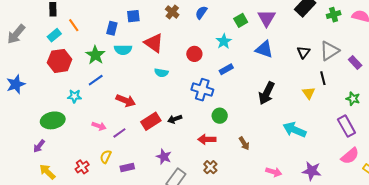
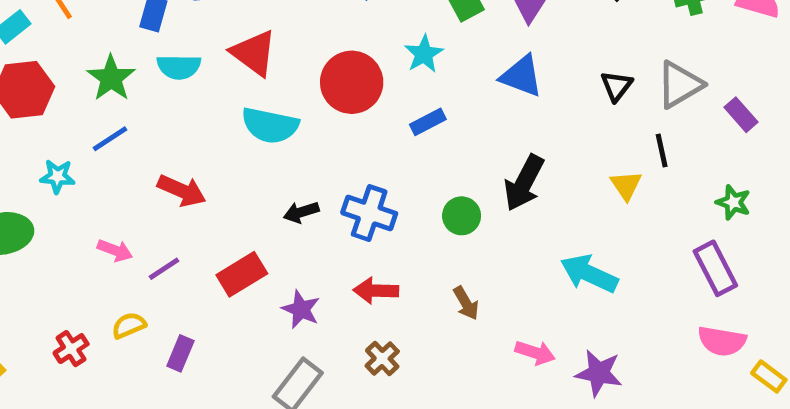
red circle: (194, 54) -> (352, 82), size x1.6
cyan semicircle: (161, 73) -> (270, 125), size x1.6
blue cross: (202, 90) -> (369, 213), moved
green circle: (220, 116) -> (462, 216), moved
black arrow: (175, 119) -> (301, 212), moved
red rectangle: (151, 121) -> (242, 274), moved
pink semicircle: (350, 156) -> (722, 341), turned 48
yellow semicircle: (106, 157) -> (129, 325), turned 40
purple star: (164, 157) -> (301, 309), moved
purple rectangle: (127, 168) -> (180, 353), turned -56
purple star: (312, 171) -> (599, 373), moved
pink arrow: (274, 172) -> (535, 353), moved

